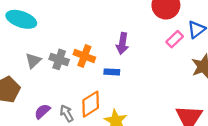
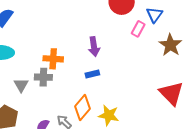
orange cross: (84, 56) -> (53, 59), moved

